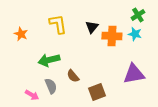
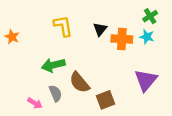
orange star: (21, 34) -> (12, 37), moved
purple triangle: (134, 74) -> (146, 80), turned -40
brown semicircle: (73, 76) -> (79, 82), size x1.5

